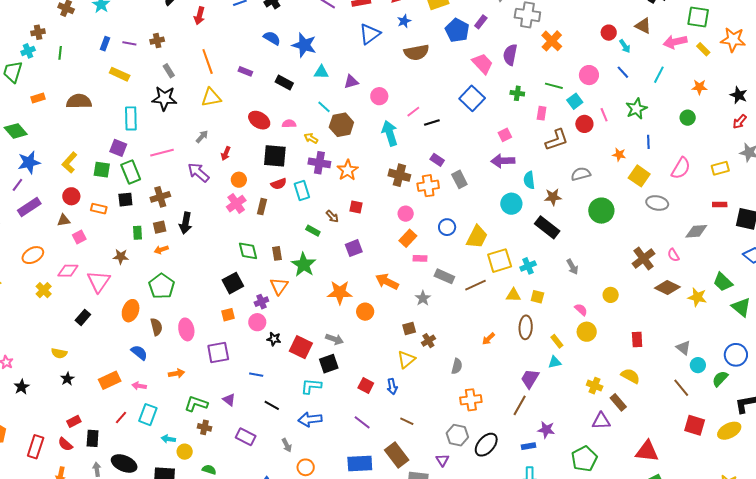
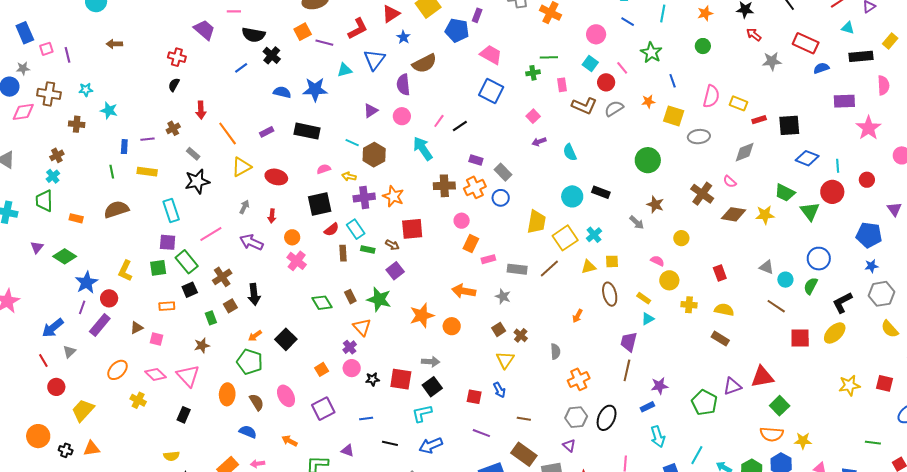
red arrow: (199, 16) -> (201, 110), moved
green line: (60, 53) -> (112, 172), moved
purple semicircle: (510, 55) -> (403, 85), moved
purple rectangle: (245, 71) -> (267, 132), turned -32
cyan triangle: (321, 72) -> (345, 70), moved
black rectangle: (284, 82) -> (307, 131), size x1.4
green line: (554, 86) -> (549, 57), moved
orange rectangle: (38, 98) -> (76, 218), turned 48
red ellipse: (259, 120) -> (276, 177), moved
red arrow: (740, 122) -> (754, 35), turned 105
brown L-shape: (557, 140) -> (584, 106), turned 60
purple arrow: (503, 161) -> (539, 142), size x0.6
yellow rectangle: (720, 168) -> (739, 103), moved, turned 54
gray semicircle: (581, 174) -> (614, 109), moved
red circle: (71, 196) -> (109, 298), moved
brown star: (553, 197) -> (655, 205), moved, turned -30
cyan circle: (511, 204) -> (572, 196), moved
brown rectangle: (262, 207) -> (343, 253), moved
red square: (356, 207) -> (412, 229), size x1.6
blue circle: (447, 227) -> (501, 198), moved
black rectangle: (547, 227) -> (601, 192), size x0.7
green rectangle: (313, 231) -> (368, 250), moved
pink square: (79, 237) -> (156, 339), turned -32
purple square: (354, 248) -> (395, 271), moved
orange arrow: (161, 250) -> (255, 336), moved
pink diamond: (68, 271) -> (156, 374), turned 60
black square: (233, 283) -> (286, 339), moved
green triangle: (741, 307) -> (810, 211), turned 30
orange arrow: (176, 373) -> (290, 441), turned -126
yellow cross: (595, 386) -> (689, 305), moved
purple triangle: (601, 421) -> (732, 386), moved

